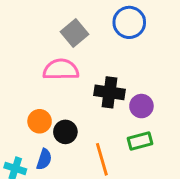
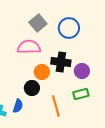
blue circle: (129, 22) -> (69, 28), moved
orange circle: (40, 121) -> (42, 72), moved

